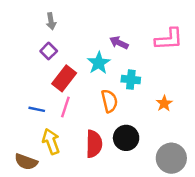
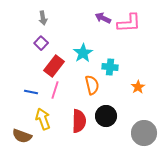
pink L-shape: (169, 39) -> (129, 23), moved
purple arrow: (119, 43) -> (103, 18), moved

